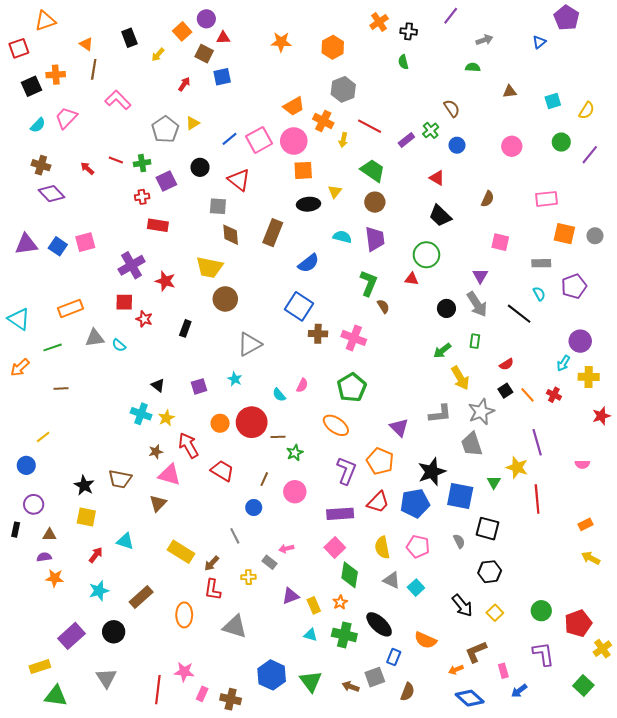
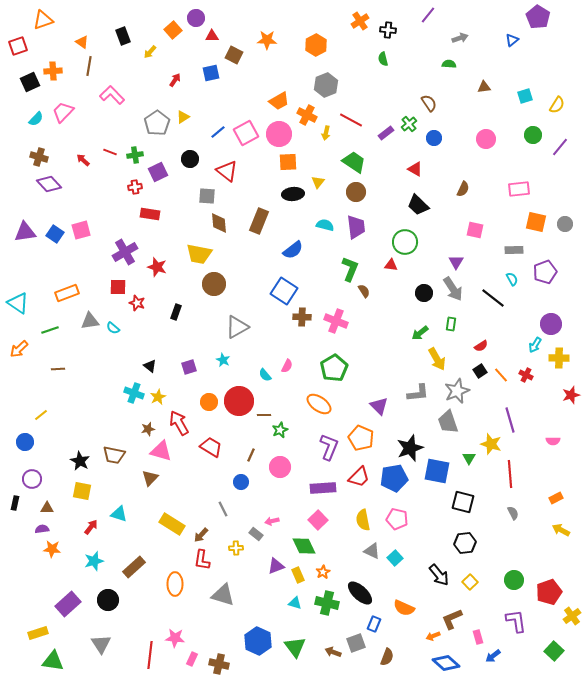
brown square: (204, 54) -> (234, 55), moved
gray semicircle: (459, 541) -> (513, 513), moved
green diamond: (350, 575) -> (304, 546), moved, turned -35

